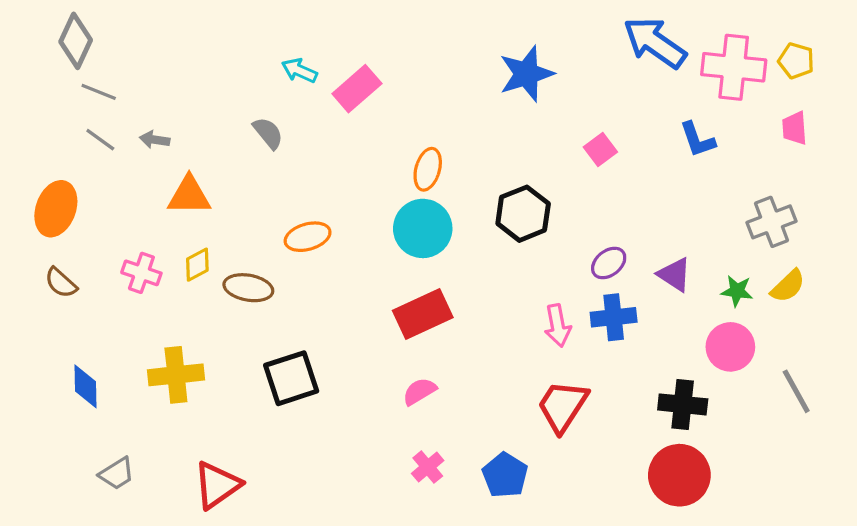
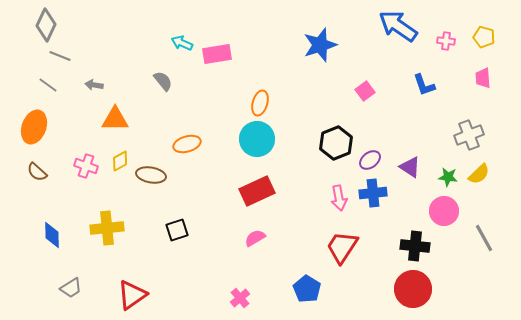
pink cross: (734, 67) -> (446, 41), size x0.5
pink rectangle: (357, 89) -> (217, 54), turned 32
gray line: (100, 140) -> (48, 85), moved
black hexagon: (523, 214) -> (336, 143), moved
black square: (291, 378) -> (177, 230), size x0.7
pink cross: (428, 467) -> (240, 298), moved

